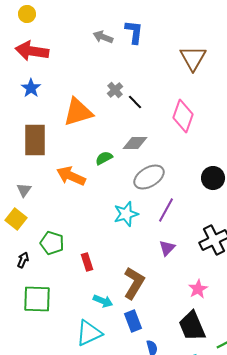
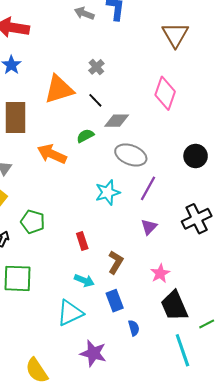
black line: (135, 102) -> (95, 100), moved
gray ellipse: (149, 177) -> (131, 155), turned 52
red rectangle: (87, 262) -> (82, 241), moved
brown L-shape: (134, 283) -> (116, 262), size x0.7
pink star: (198, 289) -> (160, 273), moved

